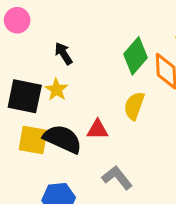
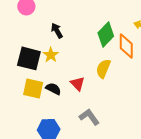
red triangle: (98, 130) -> (78, 84), turned 42
black semicircle: (63, 139) -> (53, 89), size x0.6

